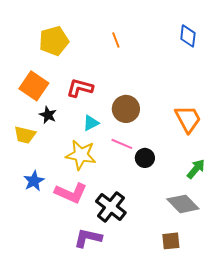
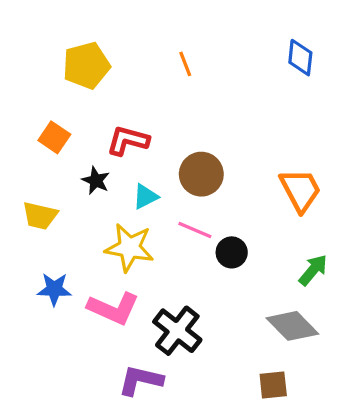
orange square: (34, 86) -> (54, 137), size x0.7
black star: (48, 115) -> (96, 181), moved
blue star: (34, 181) -> (54, 289), turned 30

